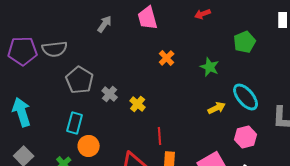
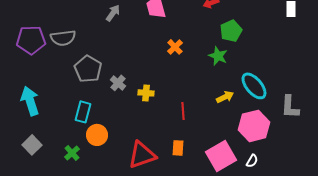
green pentagon: (245, 42) -> (231, 31), moved
yellow cross: (138, 104) -> (146, 93), turned -35
red line: (160, 136) -> (183, 111), moved
pink hexagon: (246, 137) -> (254, 126), size x1.4

